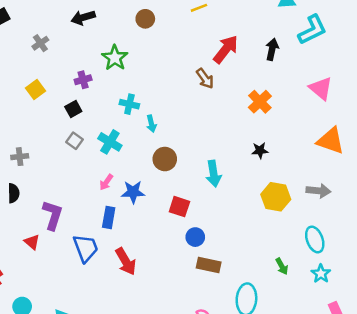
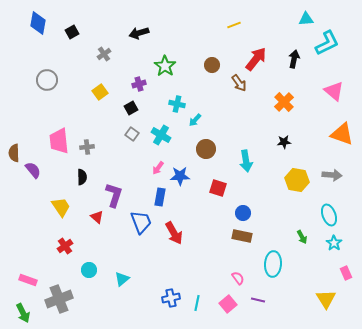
brown circle: (145, 19) -> (212, 65), moved
cyan arrow: (151, 124) -> (195, 120), turned 56
blue circle: (195, 237) -> (243, 213), moved

